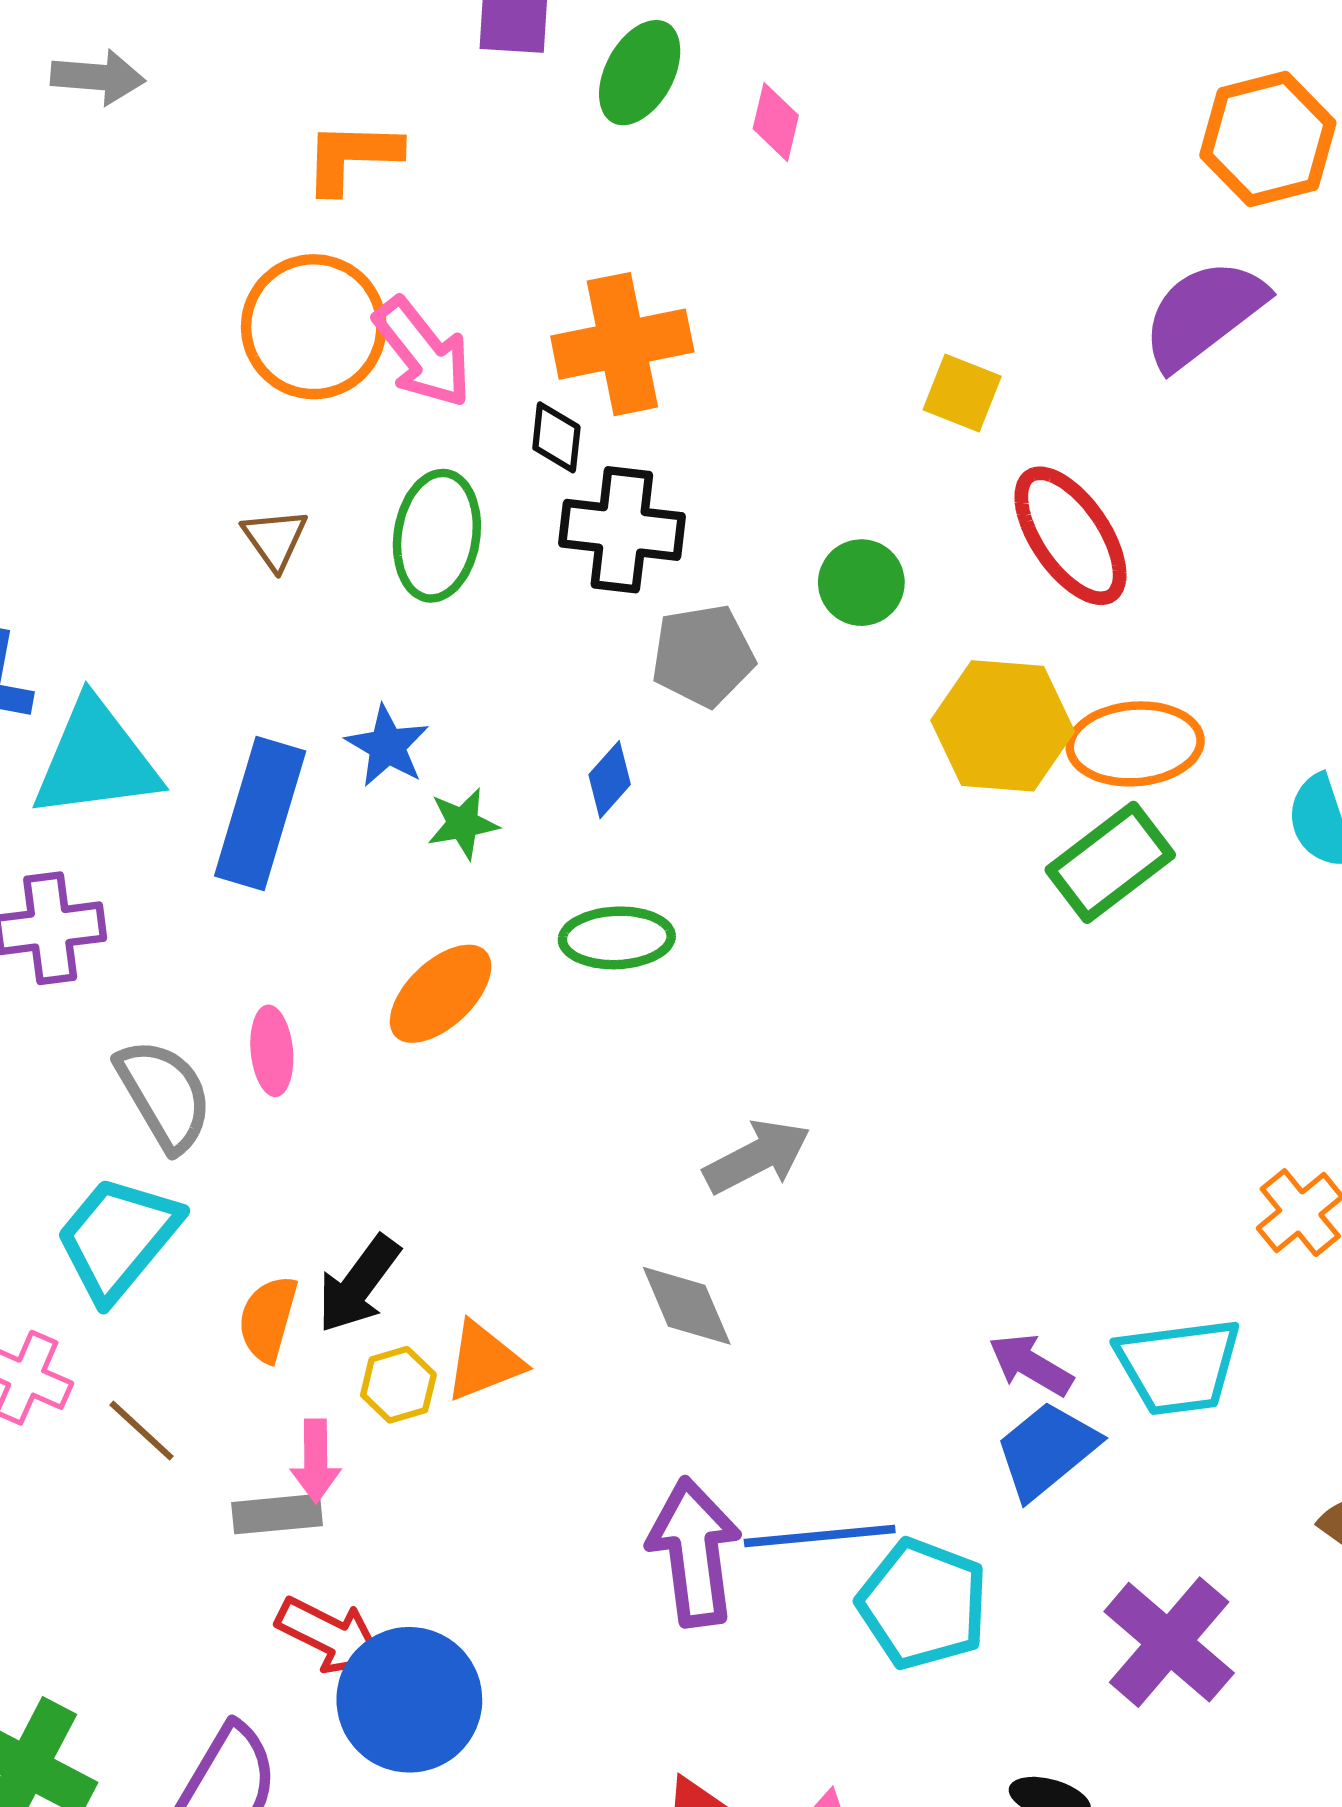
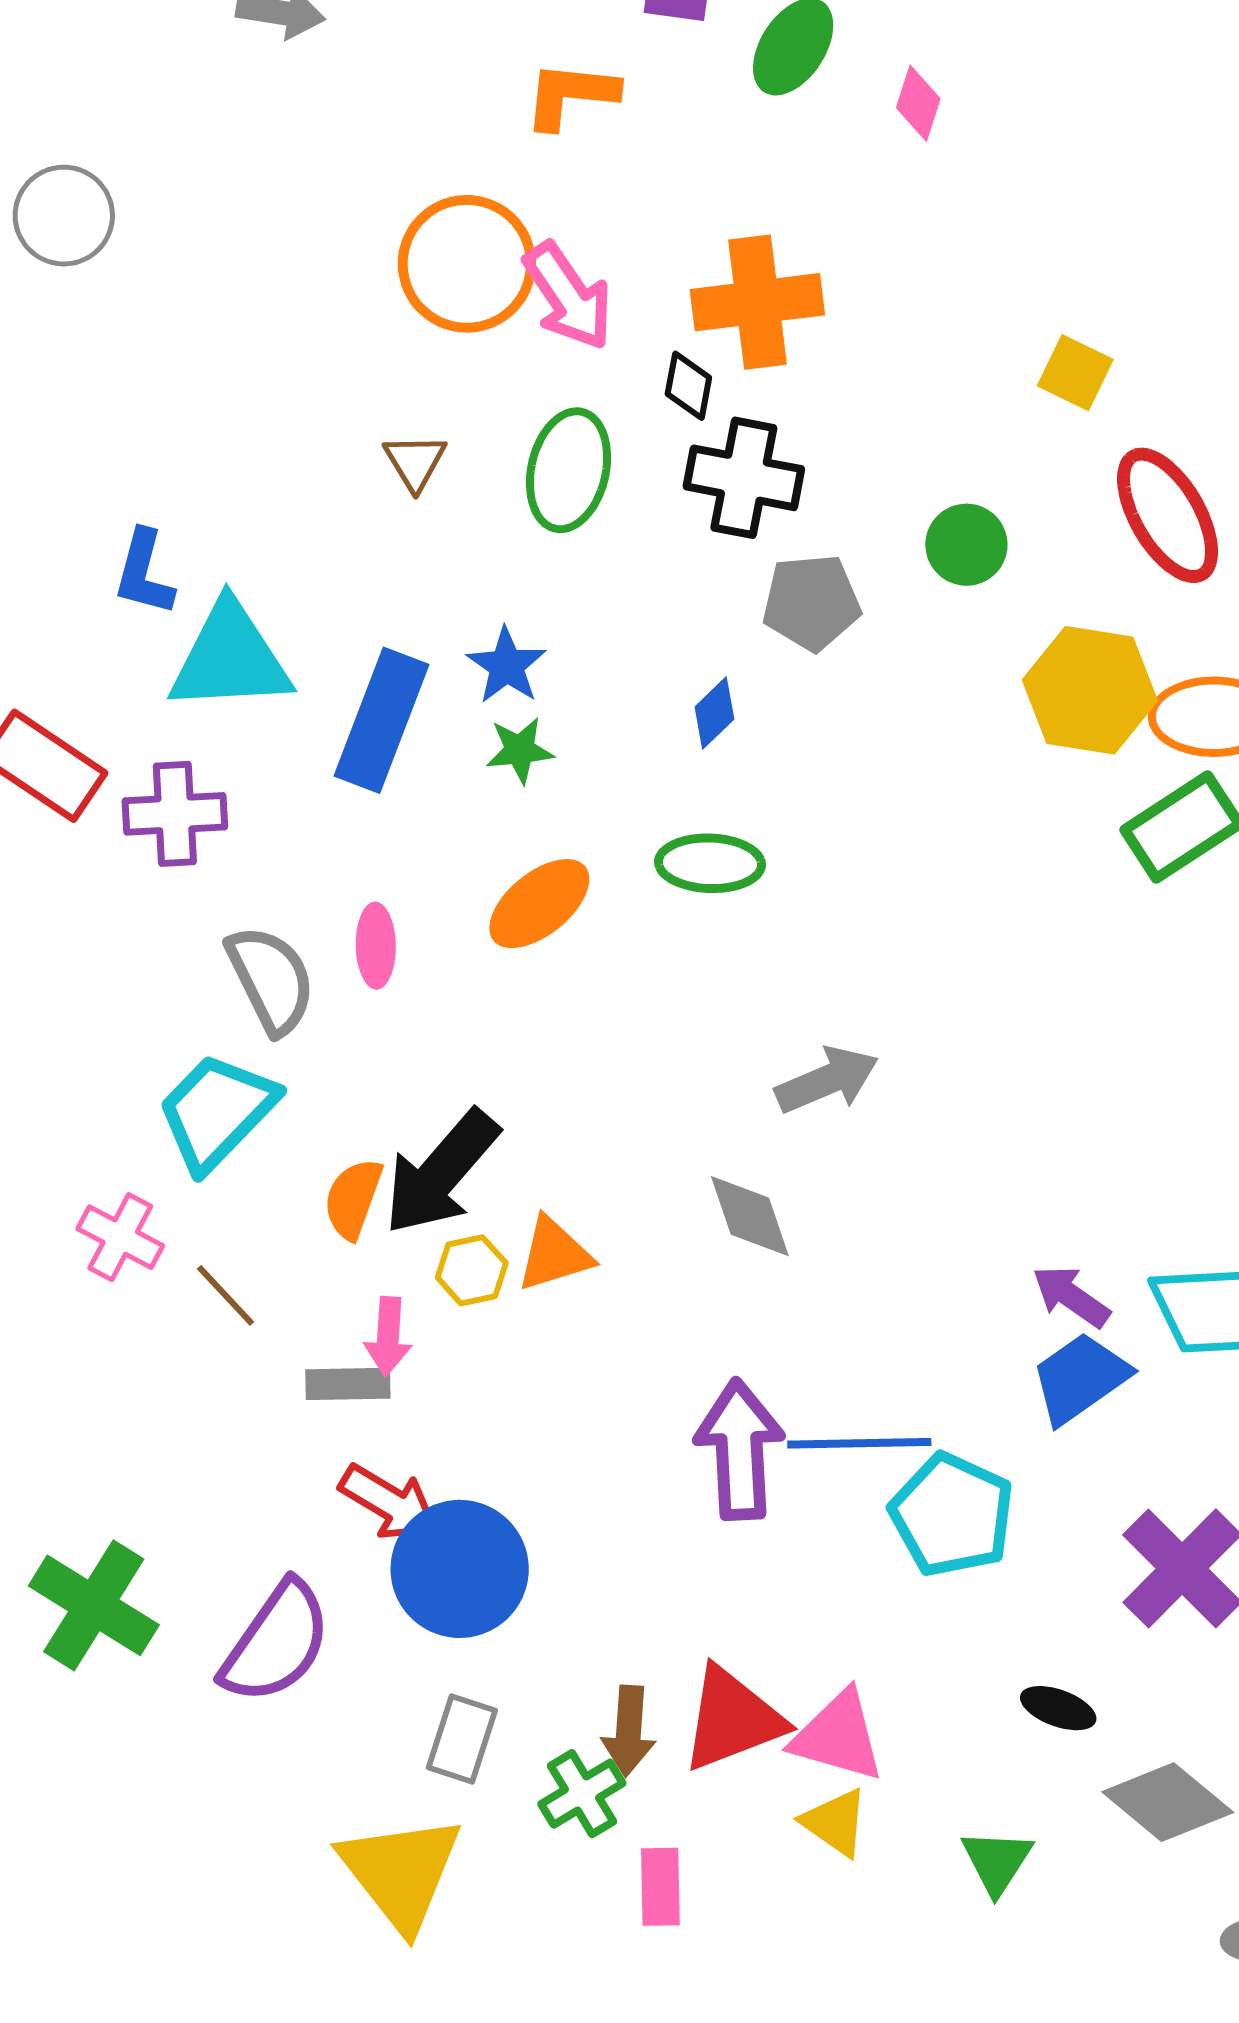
orange L-shape: (352, 157) -> (571, 95), moved
green star: (463, 824) -> (520, 750), moved
black arrow: (358, 1284) -> (441, 1172), size x1.4

